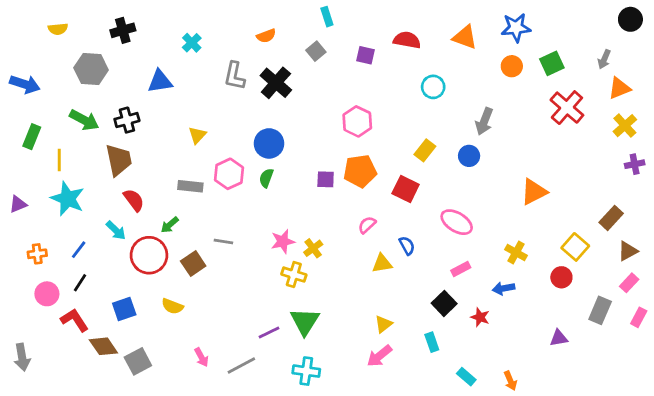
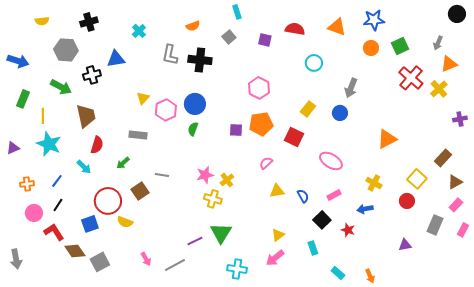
black cross: (276, 83) -> (200, 60), turned -35
black cross: (127, 120) -> (92, 75), moved
yellow cross: (625, 126) -> (439, 89), moved
pink hexagon: (229, 174) -> (166, 110), moved
red semicircle: (134, 200) -> (97, 145), turned 54
blue semicircle: (407, 246) -> (303, 196), moved
red circle: (149, 255) -> (108, 201), moved
cyan cross: (306, 371) -> (237, 269), moved

